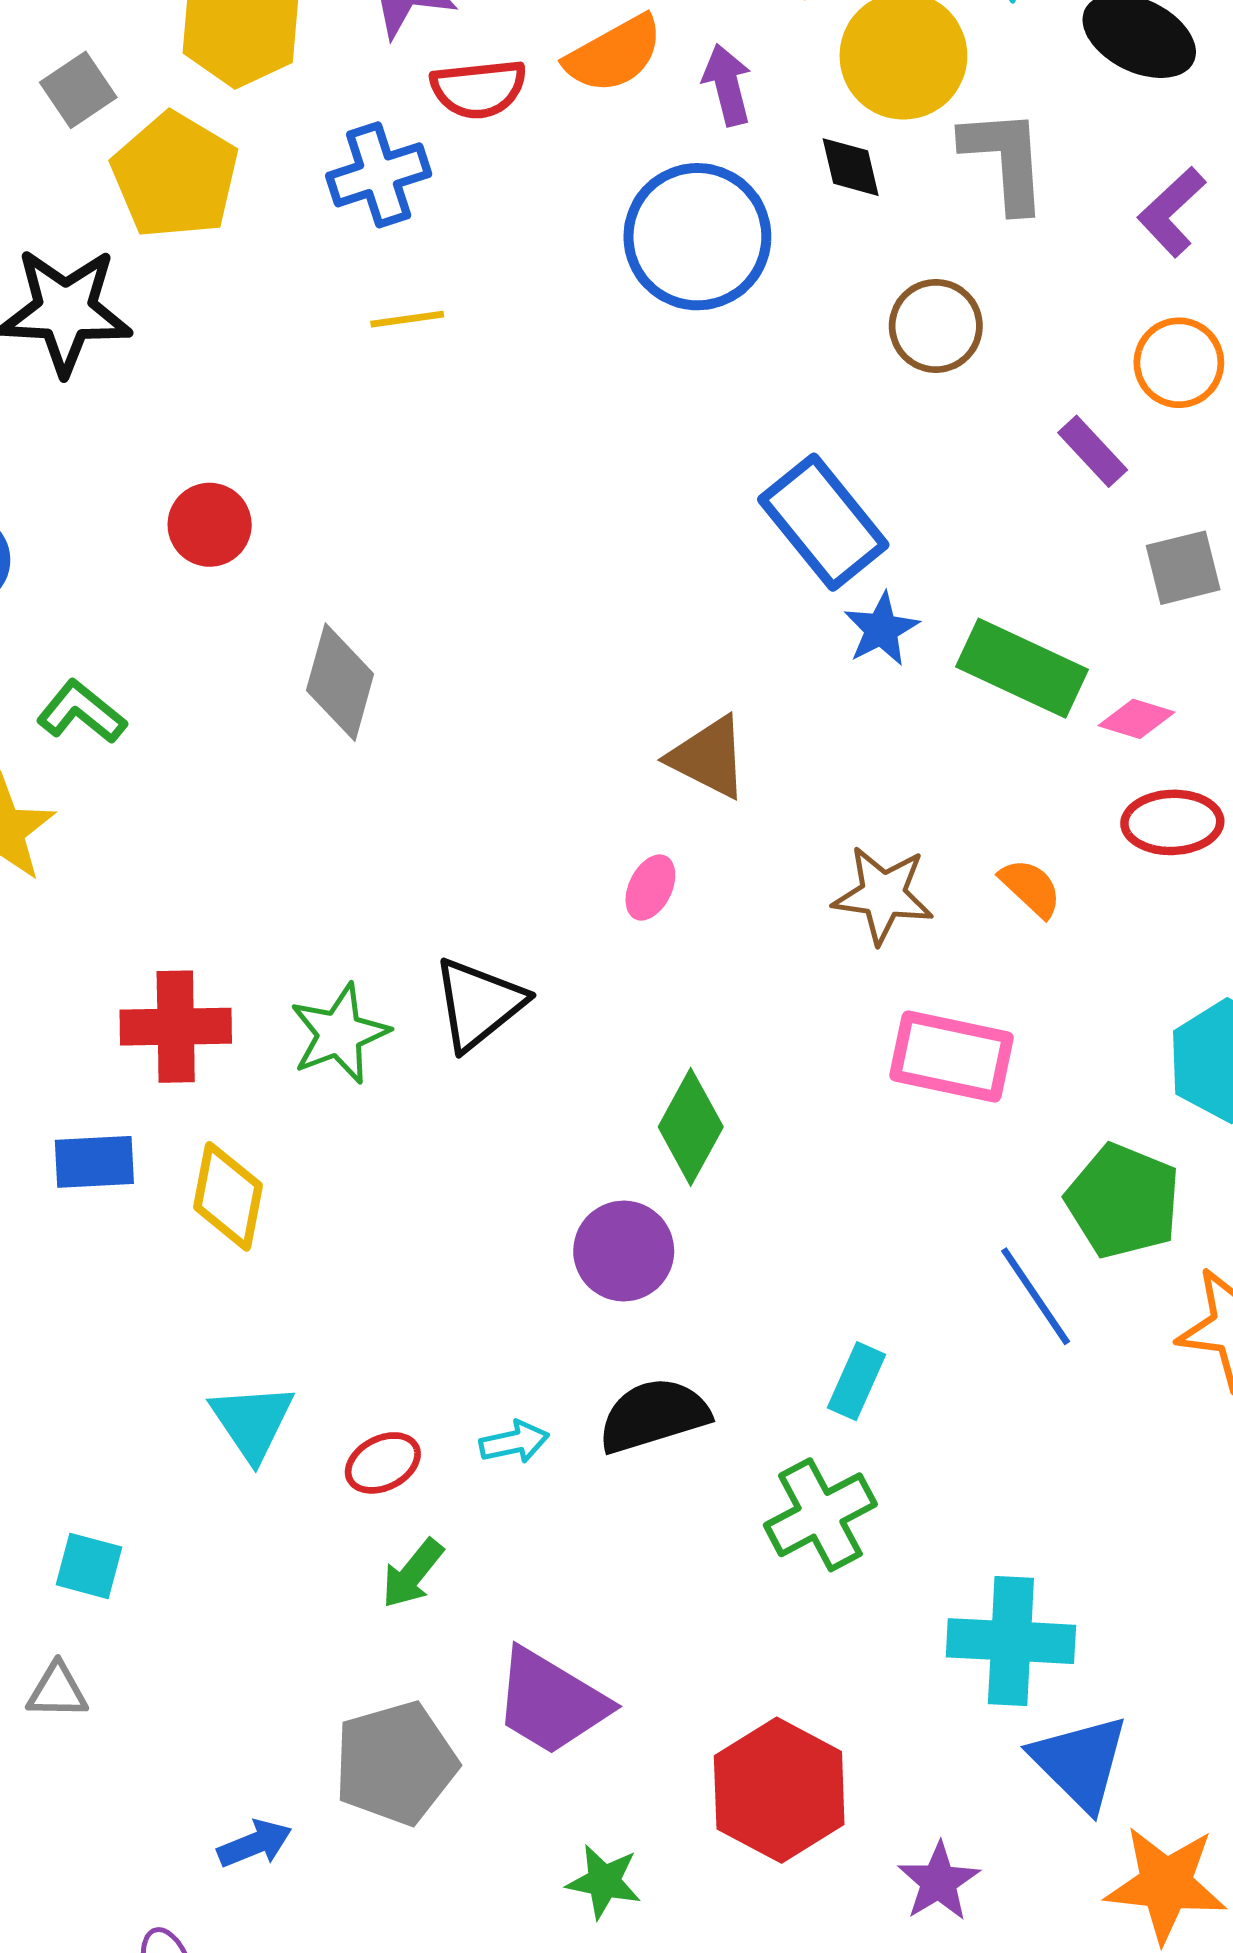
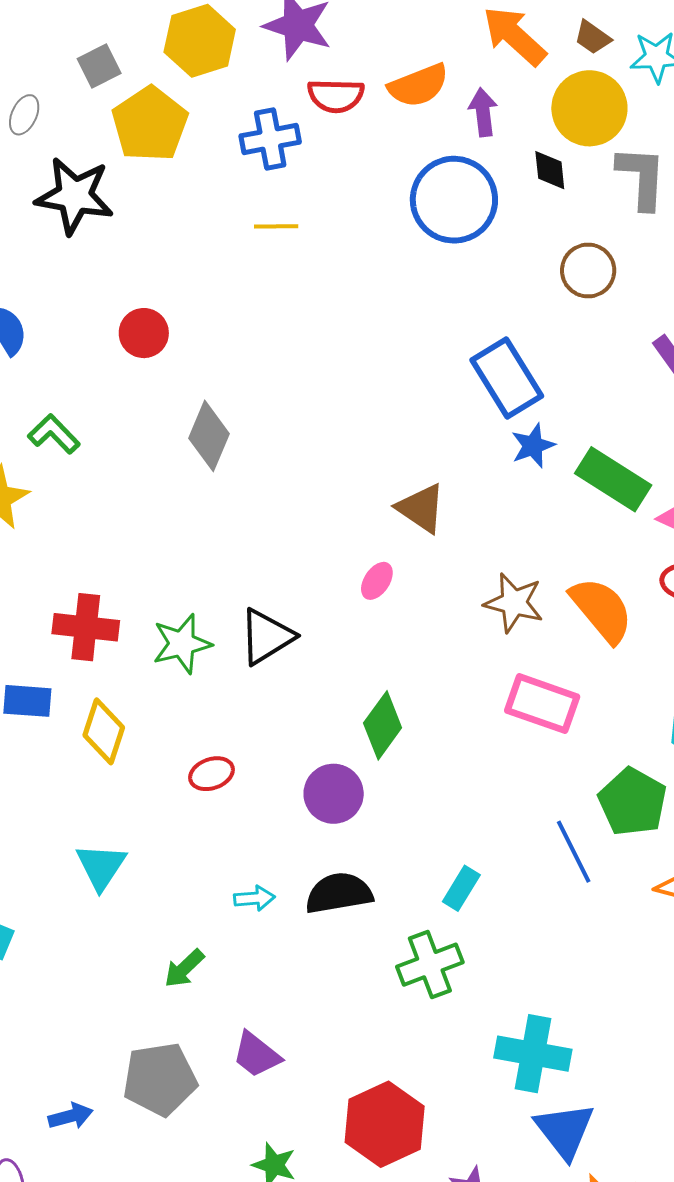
orange semicircle: (1031, 888) -> (602, 610), size x1.8
red ellipse: (383, 1463) -> (212, 774), moved
purple trapezoid: (551, 1702) -> (256, 1055), size x0.7

